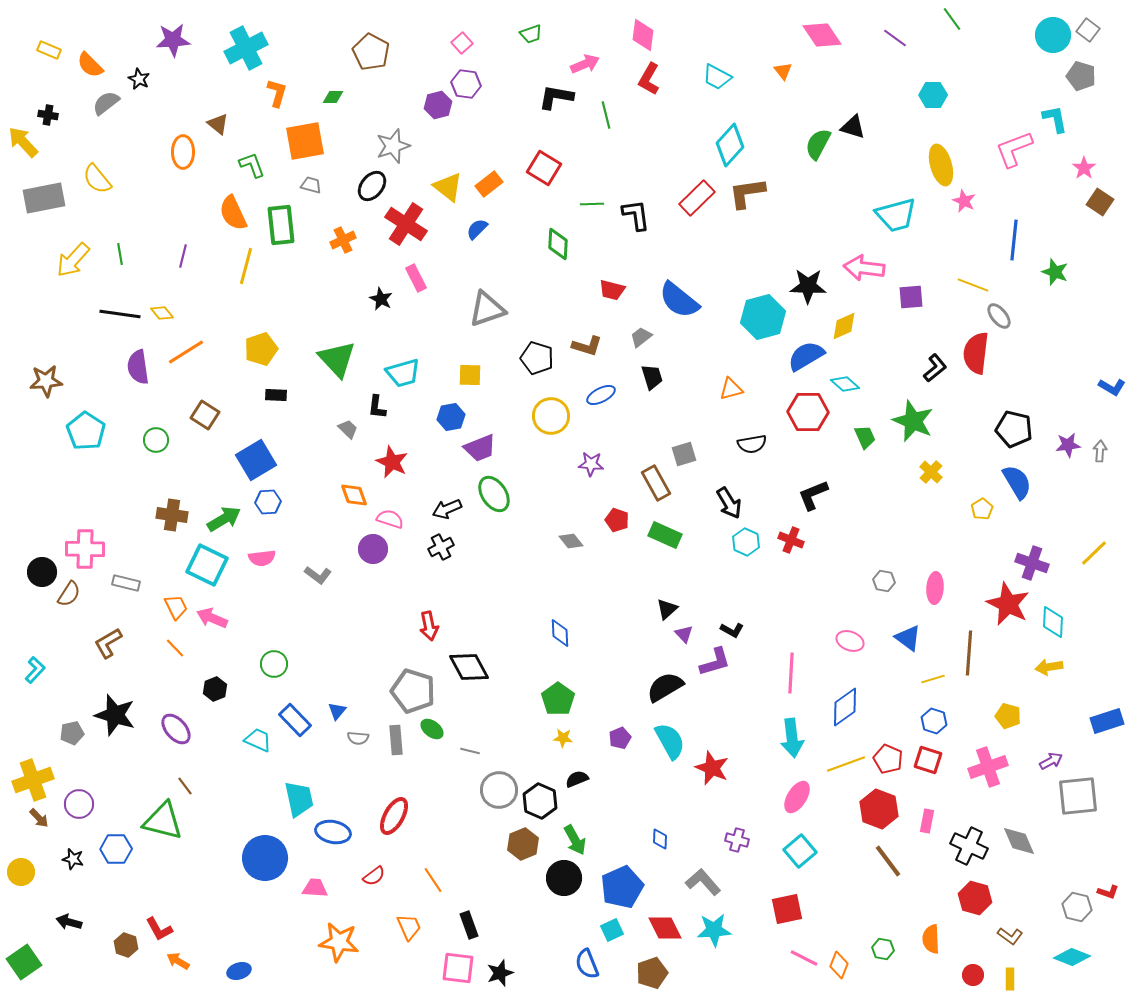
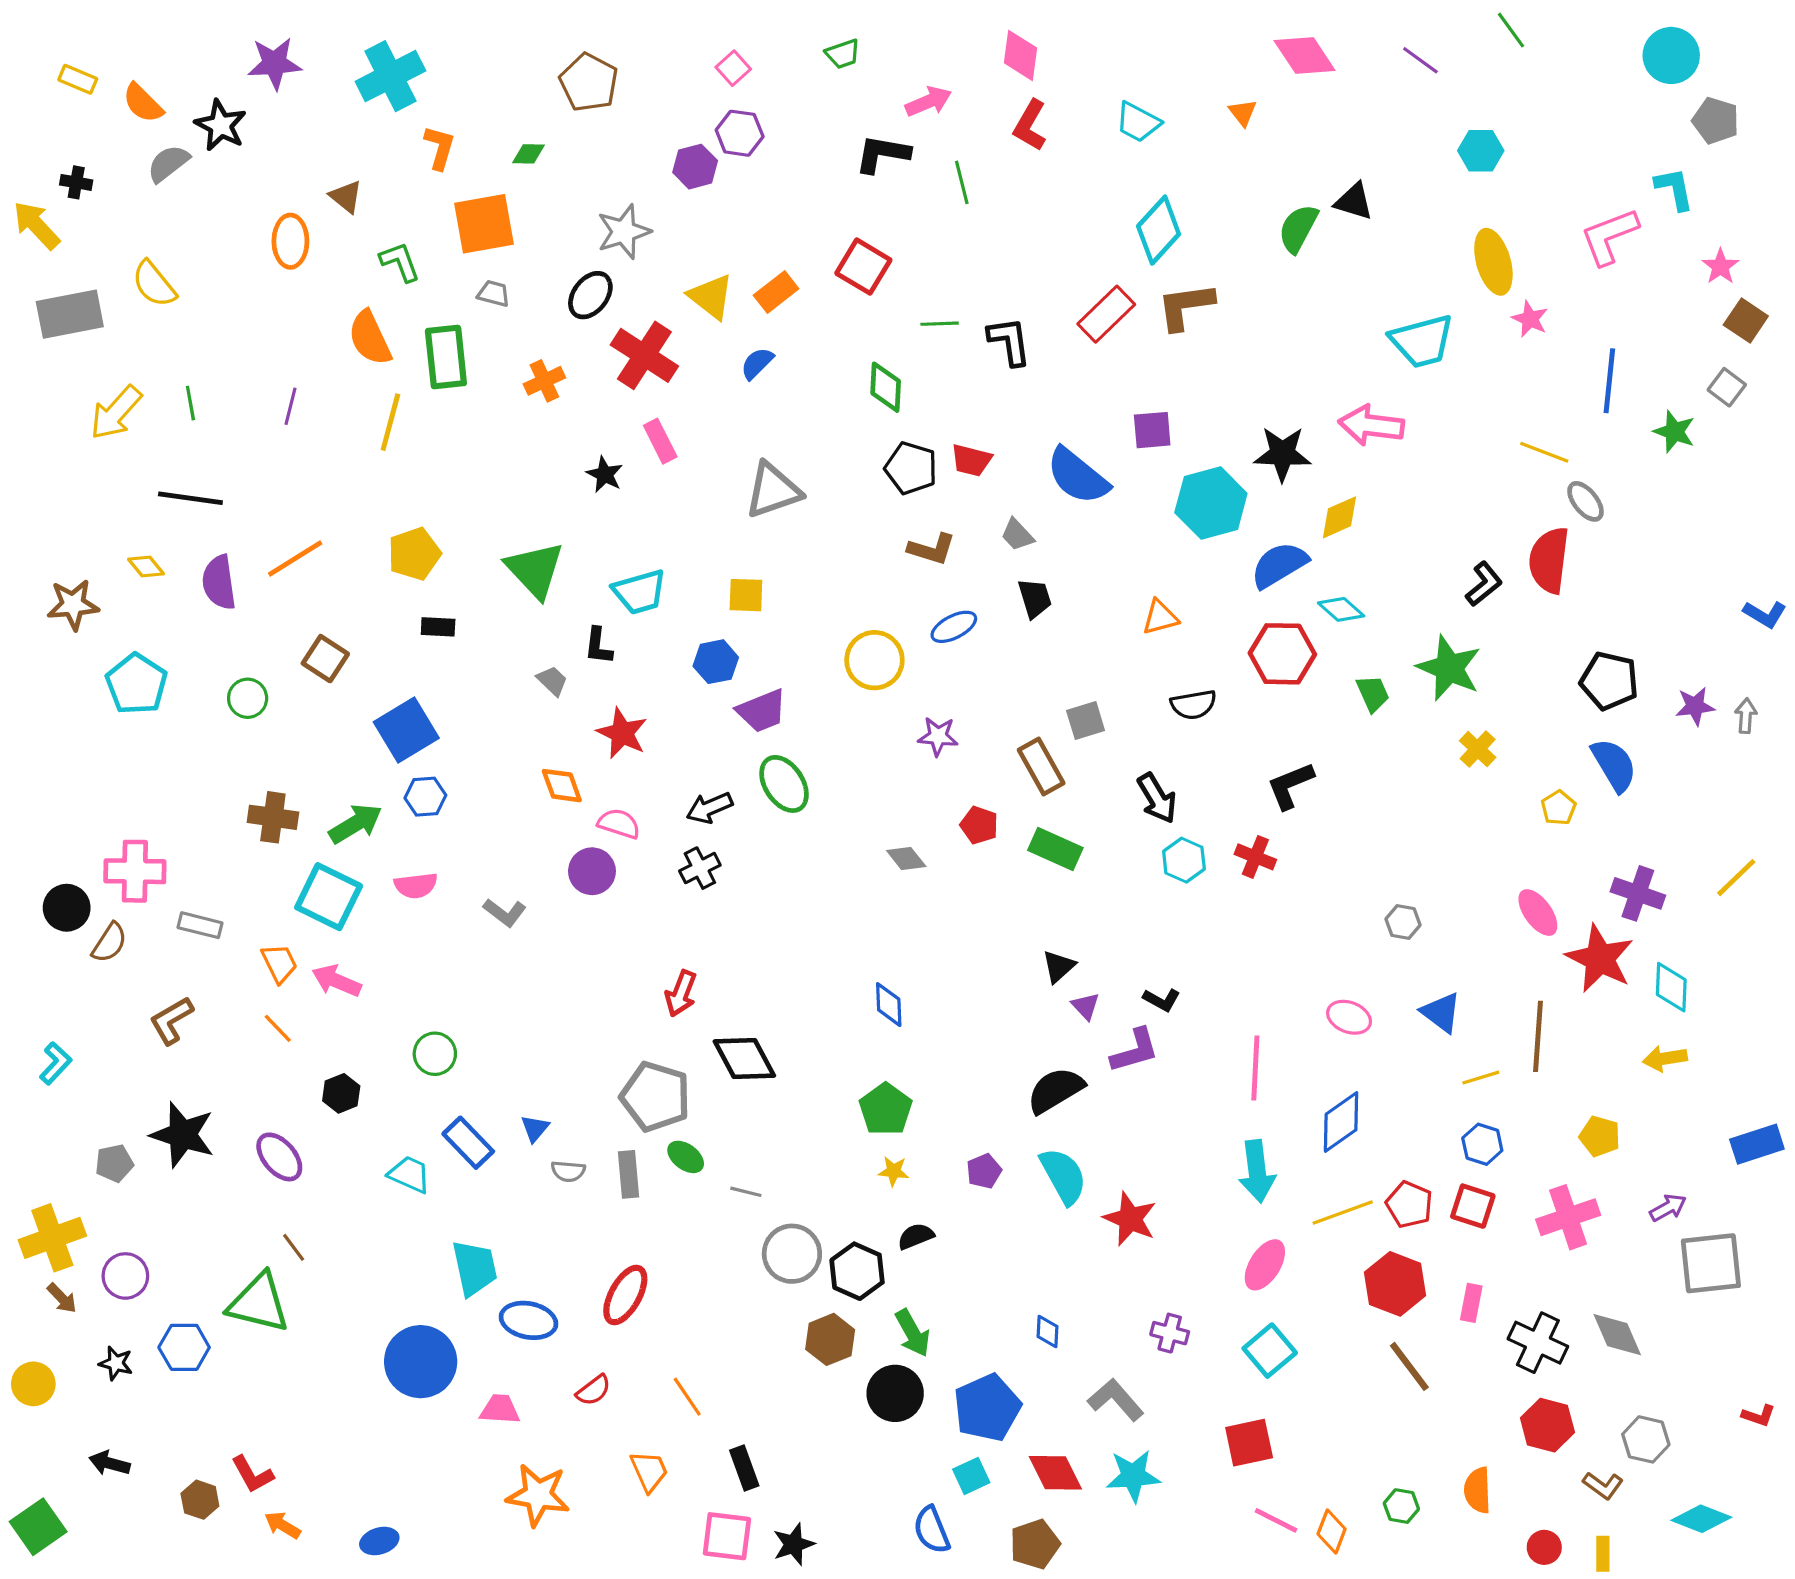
gray square: (1088, 30) -> (1727, 387), moved
black star: (139, 79) -> (221, 125), size x1.5
purple square: (911, 297) -> (1152, 430), moved
yellow diamond: (162, 313) -> (146, 567), moved
gray trapezoid: (641, 337) -> (1017, 535), turned -95
black pentagon: (537, 358) -> (911, 468), moved
pink ellipse: (935, 588) -> (1538, 913), moved, turned -40
red arrow: (429, 626) -> (681, 993), turned 32
gray hexagon: (1077, 907) -> (1646, 1439), moved

